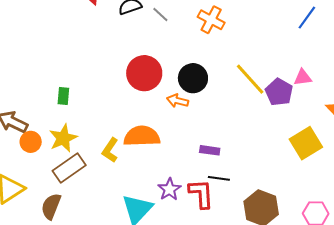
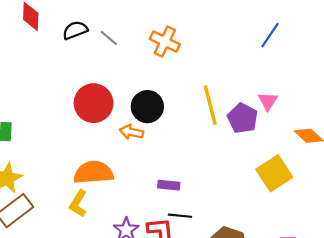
pink triangle: (303, 77) -> (268, 101), turned -48
yellow line: (250, 79) -> (210, 105), turned 30
yellow L-shape: (110, 150) -> (78, 204), moved

